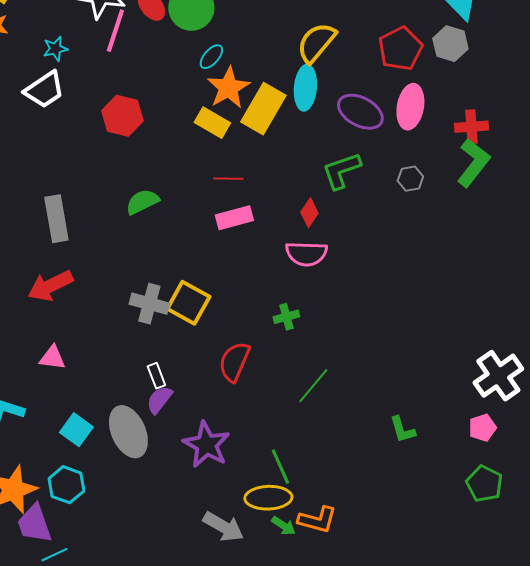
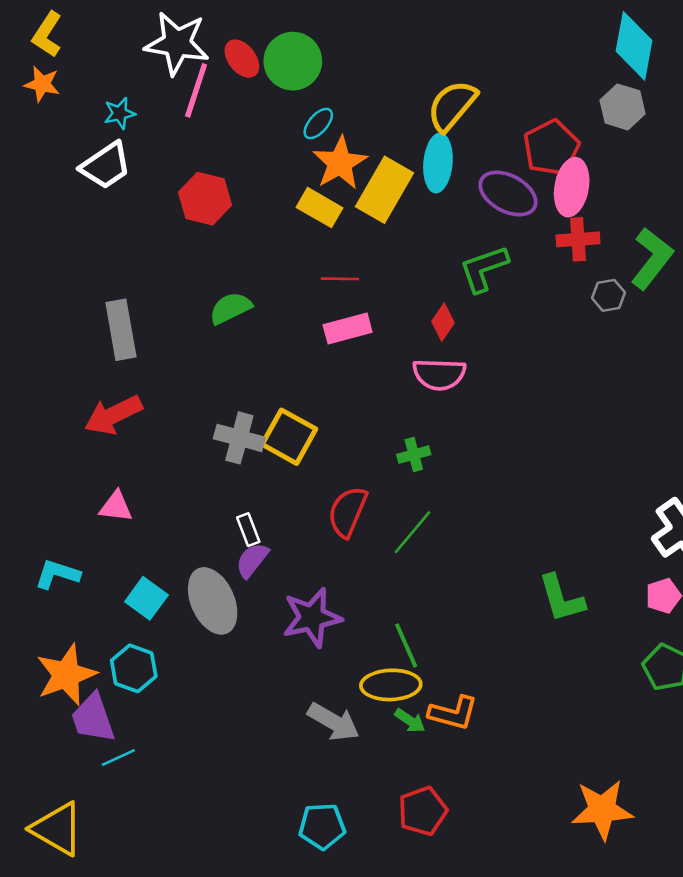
red pentagon: (400, 49) -> (551, 148), moved
red cross: (471, 127) -> (578, 239), moved
gray hexagon: (410, 179) -> (609, 295), moved
green line: (313, 386) -> (412, 532), moved
green L-shape: (402, 430) -> (561, 598), size x1.4
purple star: (206, 445) -> (312, 617), turned 30

